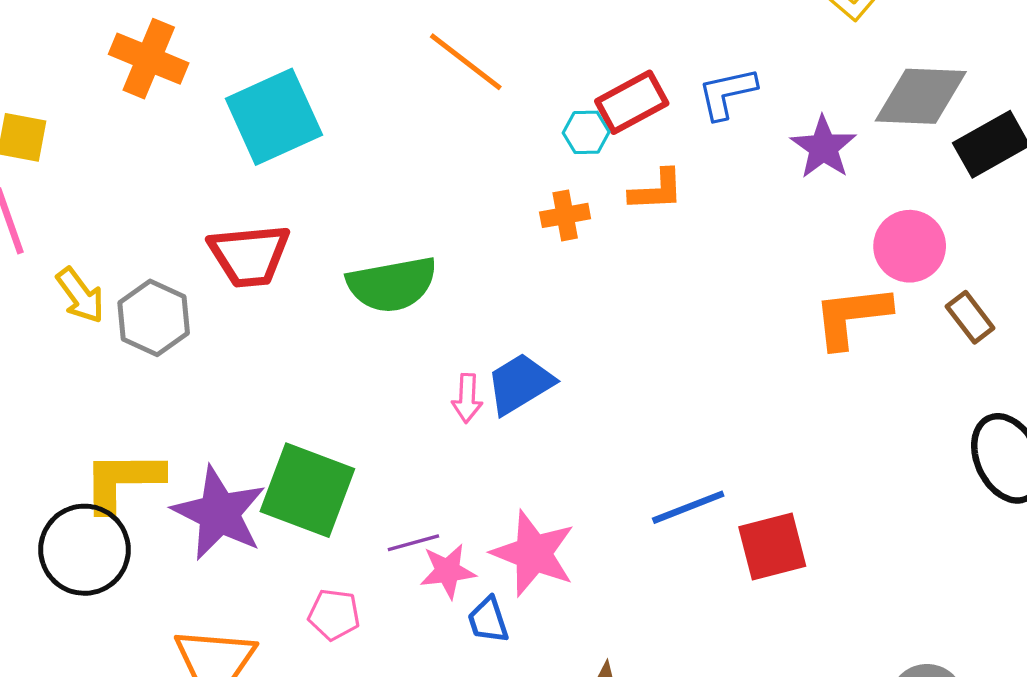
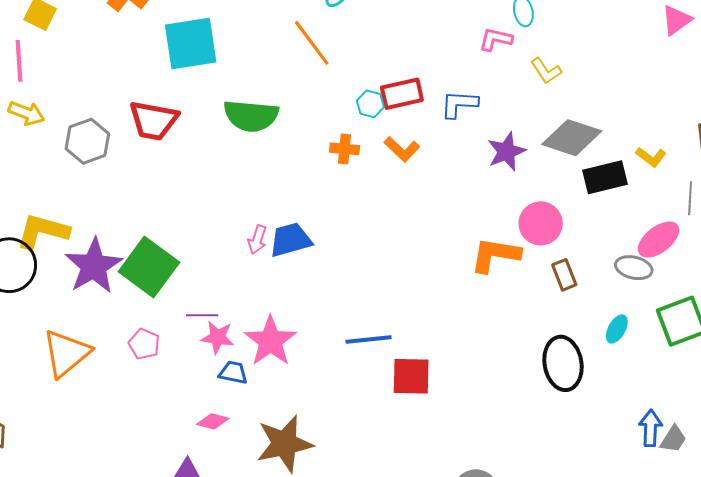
orange L-shape: (656, 190) -> (402, 149), turned 30
green semicircle: (392, 284) -> (251, 116), moved
yellow arrow: (80, 295) -> (26, 113), moved, turned -48
blue trapezoid: (488, 620) -> (233, 373), turned 104

